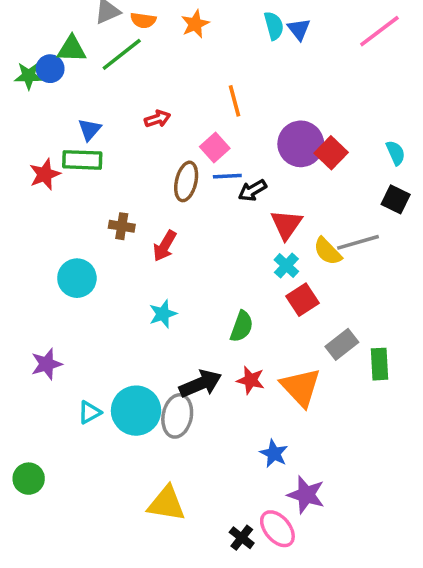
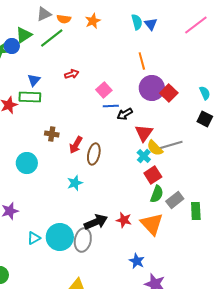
green triangle: (72, 49) -> (24, 35), turned -36
orange line: (234, 101) -> (142, 61), moved
brown ellipse: (186, 181) -> (94, 154), moved
gray line: (358, 242) -> (171, 145), moved
yellow semicircle: (328, 251) -> (155, 148), moved
green semicircle: (242, 326) -> (157, 194), moved

